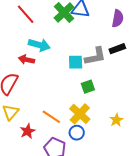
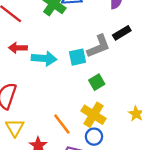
cyan arrow: (39, 45) -> (44, 58), moved
red arrow: (27, 60) -> (18, 48), moved
orange line: (51, 117) -> (62, 124), turned 30

